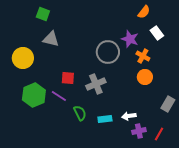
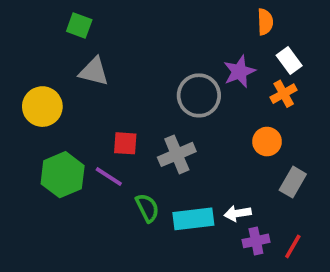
orange semicircle: (144, 12) -> (265, 22), turned -40
purple star: (130, 39) -> (239, 72), turned 30
orange cross: (143, 56) -> (284, 94), moved, turned 32
gray rectangle: (168, 104) -> (293, 182), moved
cyan rectangle: (105, 119) -> (193, 219), size x1.5

